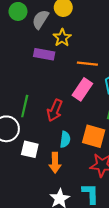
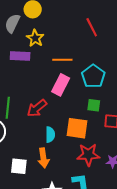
red arrow: (55, 110) -> (37, 108), turned 35
white square: (30, 149) -> (19, 166), moved

